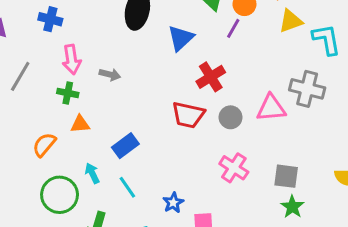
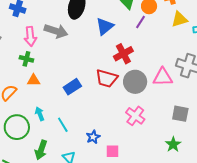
gray arrow: (110, 74) -> (56, 31), moved, size x1.6
gray circle: (231, 117) -> (135, 82), size x1.5
blue rectangle: (125, 146) -> (72, 87), moved
gray square: (286, 176) -> (180, 114), moved

